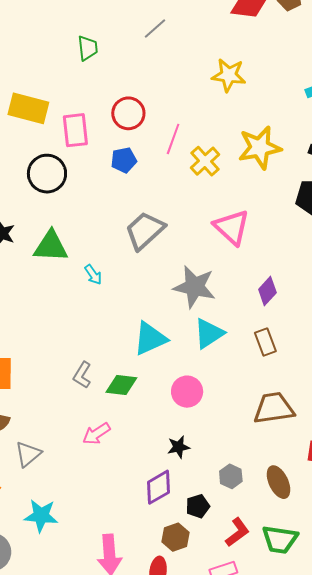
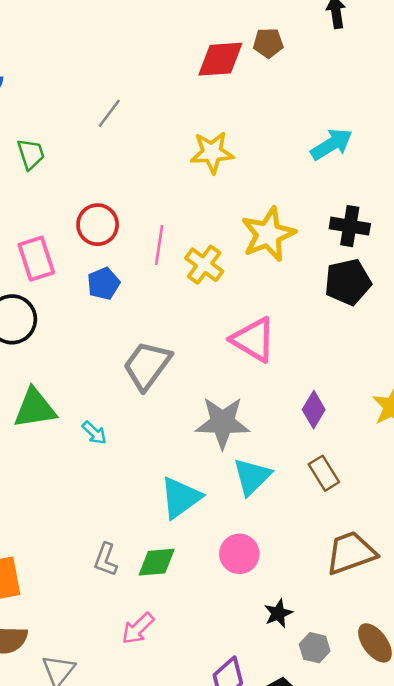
black star: (178, 447) -> (278, 613), moved

